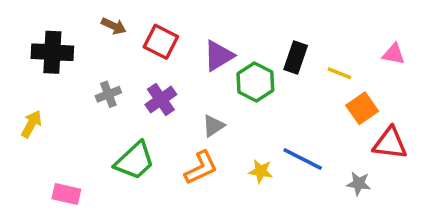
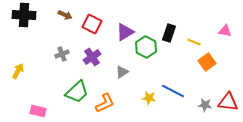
black cross: (52, 52) -> (24, 15), moved
red triangle: (390, 143) -> (228, 102), moved
orange L-shape: (201, 168) -> (105, 103), moved

